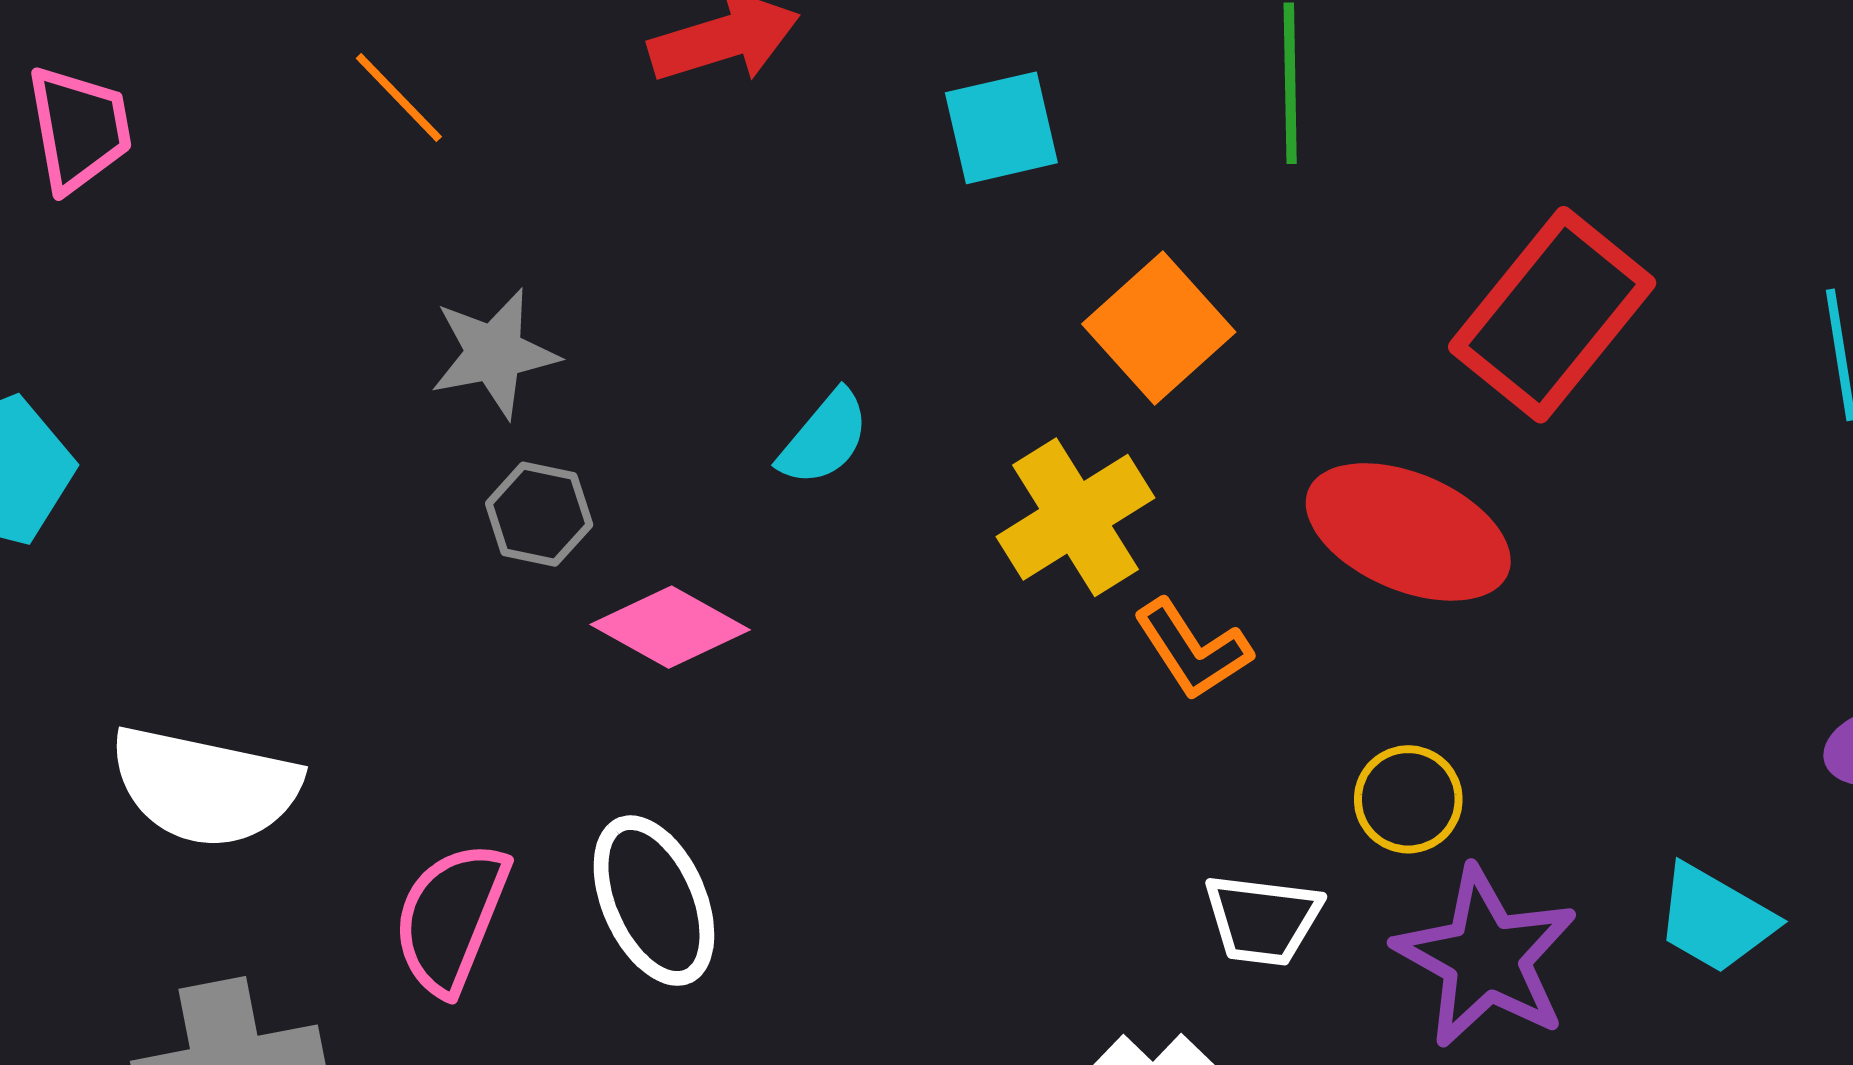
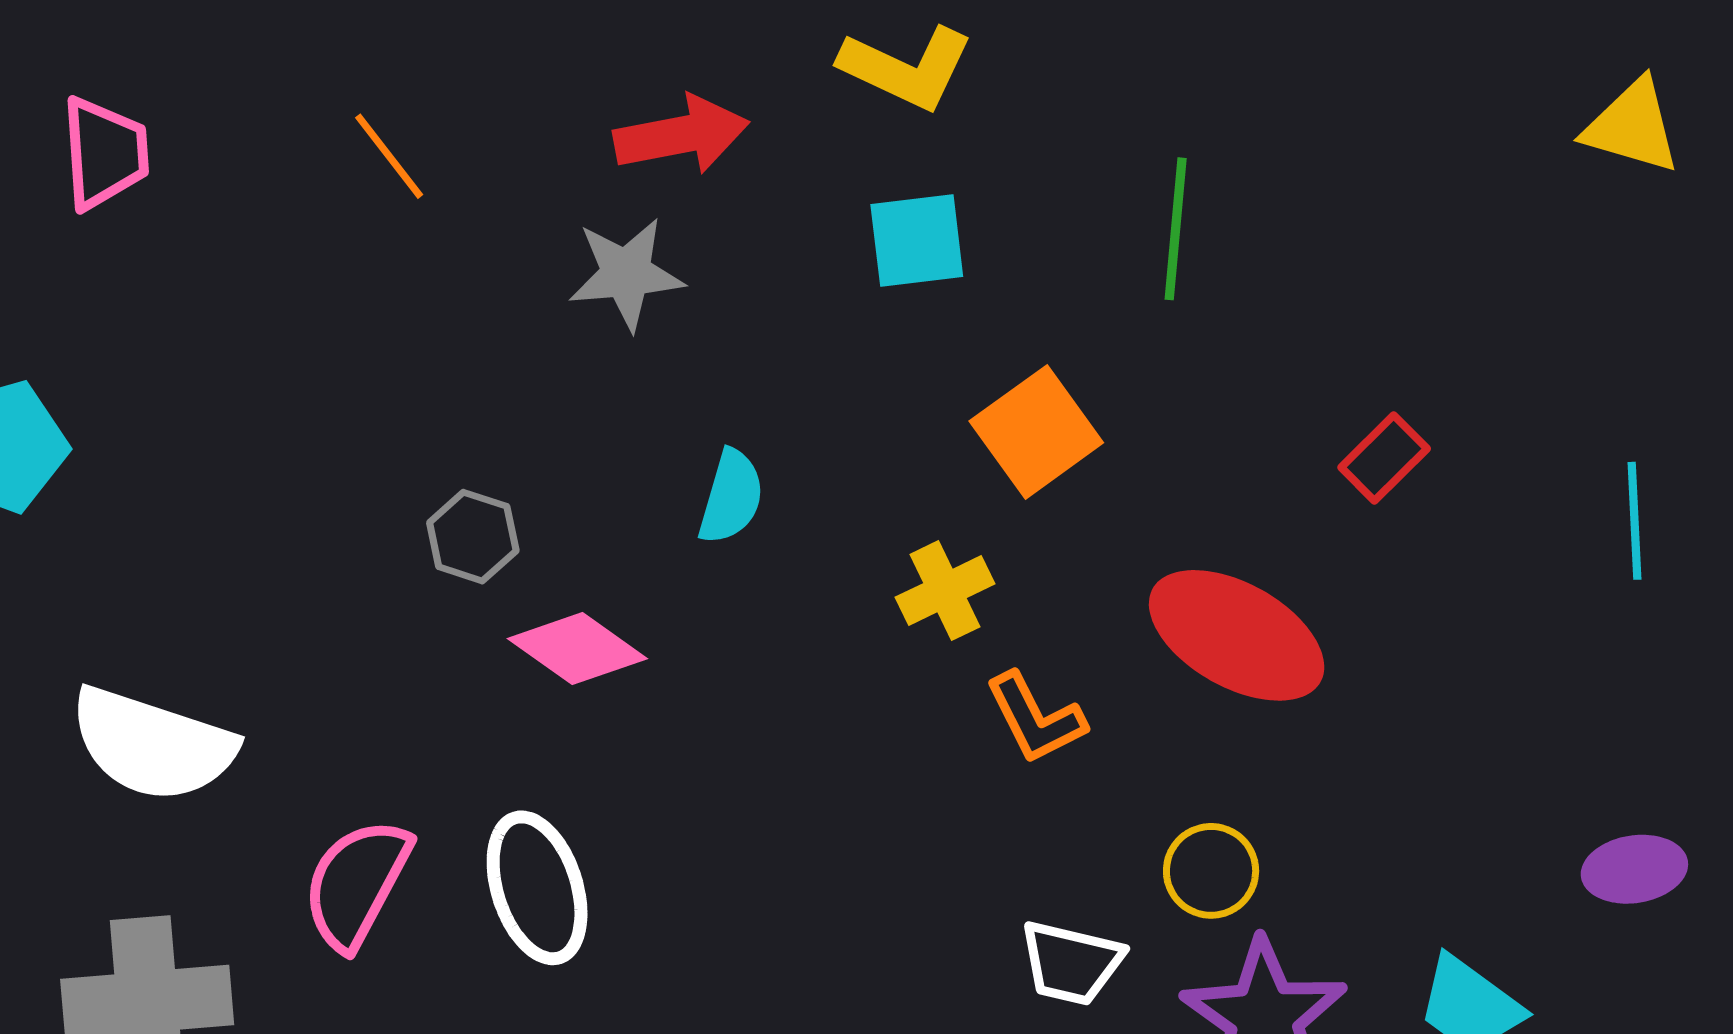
red rectangle: (1552, 315) -> (1384, 458), size x0.5
gray star: (494, 353) -> (626, 274), moved
cyan semicircle: (824, 438) -> (731, 497), turned -30
yellow cross: (1076, 517) -> (945, 591), size x0.7

